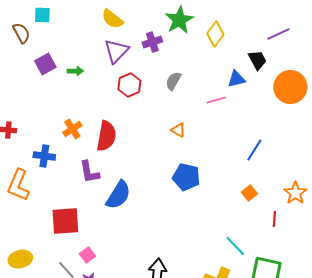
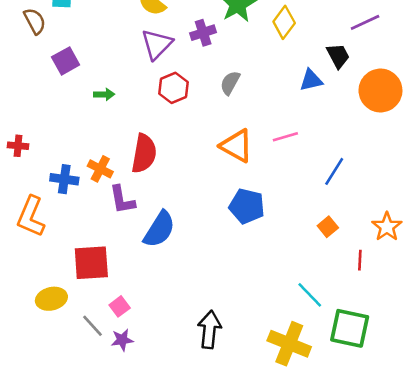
green arrow: (75, 71) -> (104, 94), moved
pink line: (216, 100) -> (285, 137), moved
orange cross: (72, 129) -> (100, 169), moved, turned -30
orange triangle: (178, 130) -> (237, 146), size x1.8
yellow ellipse: (20, 259) -> (51, 299), moved

